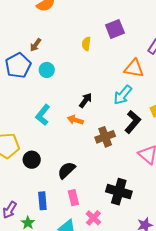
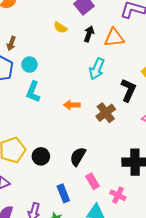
yellow semicircle: (86, 44) -> (60, 28), turned -48
cyan arrow: (123, 95) -> (97, 69), moved
black arrow: (86, 100) -> (89, 34), moved
cyan L-shape: (43, 115) -> (33, 92), moved

